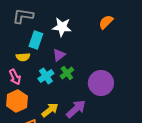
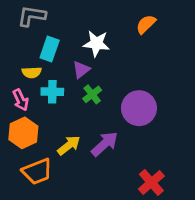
white star: (62, 27) -> (96, 43), moved
cyan cross: (46, 76) -> (52, 92), moved, turned 35

